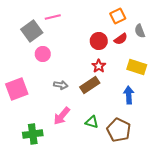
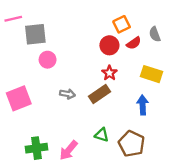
orange square: (118, 16) -> (122, 24), moved
pink line: (53, 17) -> (13, 19), moved
gray square: (32, 31) -> (35, 34), turned 30
pink arrow: (62, 116) -> (69, 150), moved

